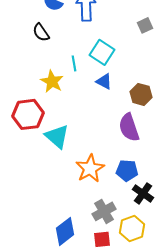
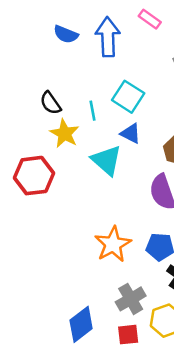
black semicircle: (41, 32) -> (51, 103), moved
cyan triangle: (57, 136) -> (107, 160), moved

